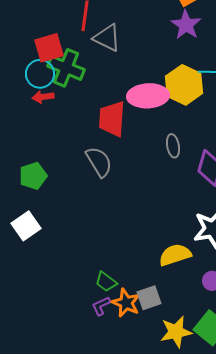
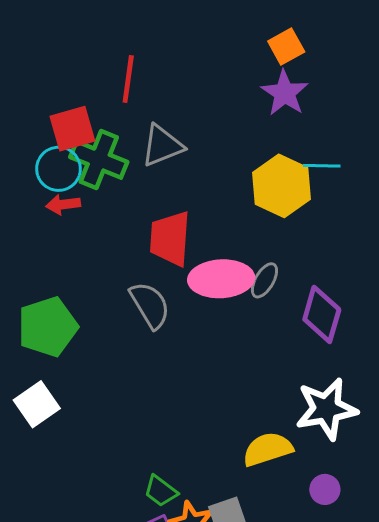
gray triangle: (107, 38) -> (162, 146), moved, turned -48
pink ellipse: (148, 96) -> (221, 279), moved
gray ellipse: (173, 146) -> (264, 280), turned 40
green pentagon: (33, 176) -> (48, 327), size x1.4

